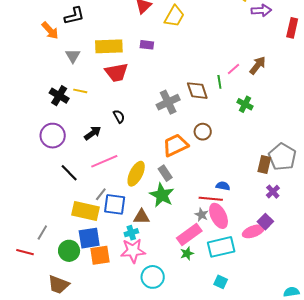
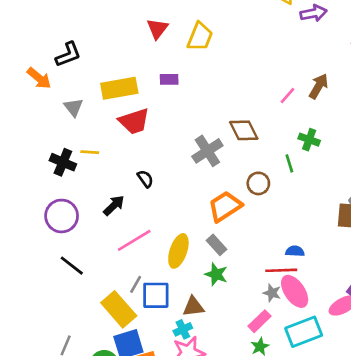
green line: (219, 82) -> (289, 163), moved
black line: (69, 173) -> (72, 266), moved
green star: (162, 195) -> (216, 274), size x0.7
yellow rectangle: (86, 211) -> (119, 309), turned 44
pink rectangle: (189, 234) -> (259, 321), size x0.7

